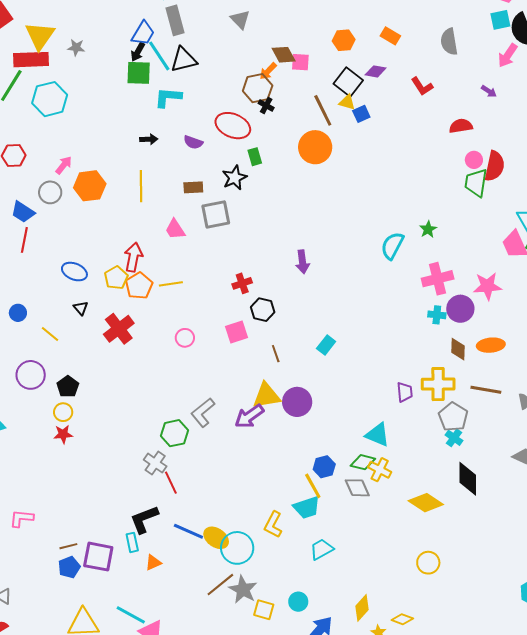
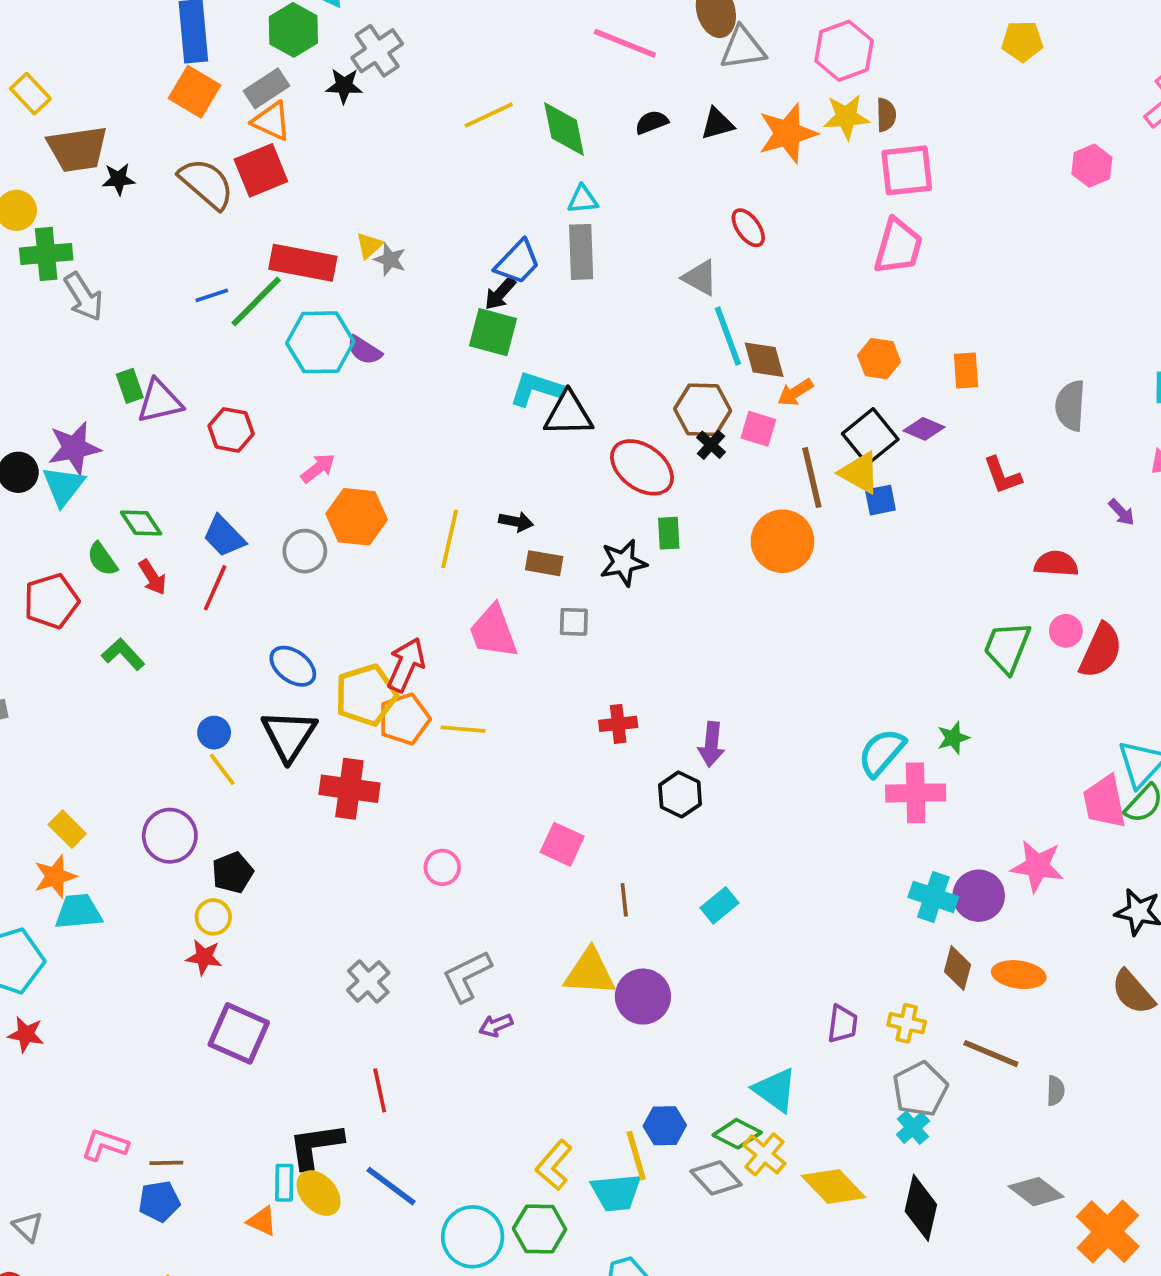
gray triangle: (240, 19) -> (700, 278), turned -30
yellow triangle: (40, 36) -> (369, 245), moved, size x0.5
orange rectangle: (390, 36) -> (966, 371), turned 42
cyan line: (159, 56) -> (728, 336), moved
black triangle: (184, 60) -> (568, 414), moved
pink square: (300, 62) -> (758, 429), moved
orange arrow: (268, 71) -> (795, 392), moved
yellow triangle: (347, 102) -> (860, 473), size x1.4
black arrow: (149, 139) -> (516, 522), moved
purple semicircle: (193, 142) -> (364, 350), moved
green trapezoid: (476, 183) -> (1007, 647), moved
gray circle: (50, 192) -> (305, 551), moved
gray square: (216, 214) -> (574, 622), size x0.6
pink trapezoid: (175, 229) -> (493, 632), size x1.4
yellow pentagon: (116, 278) -> (366, 695), size x1.4
pink cross: (438, 279) -> (916, 793), moved
red cross: (242, 283) -> (618, 724), moved
black triangle: (81, 308) -> (289, 735), size x2.0
black hexagon: (263, 310) -> (680, 795), moved
blue circle: (18, 313) -> (214, 733), moved
cyan cross: (437, 315) -> (933, 897), size x1.4
red cross: (119, 329) -> (349, 789), turned 32
pink square: (237, 332) -> (562, 844), turned 30
pink circle: (185, 338) -> (442, 867), moved
yellow cross: (438, 384) -> (907, 1023), size x0.6
purple arrow: (249, 416) -> (496, 1025), moved, size x0.6
green hexagon: (174, 433) -> (540, 1229), moved
gray cross: (155, 463) -> (368, 981), moved
gray diamond: (357, 488) -> (716, 1178), turned -32
yellow diamond: (426, 503) -> (833, 1186), moved
pink L-shape: (22, 518) -> (105, 1145), moved
yellow L-shape: (273, 525) -> (554, 1165), moved
yellow ellipse: (216, 538) -> (319, 1193), moved
purple square: (98, 557) -> (239, 1033), moved
orange triangle: (153, 563) -> (262, 1221), moved, turned 36

